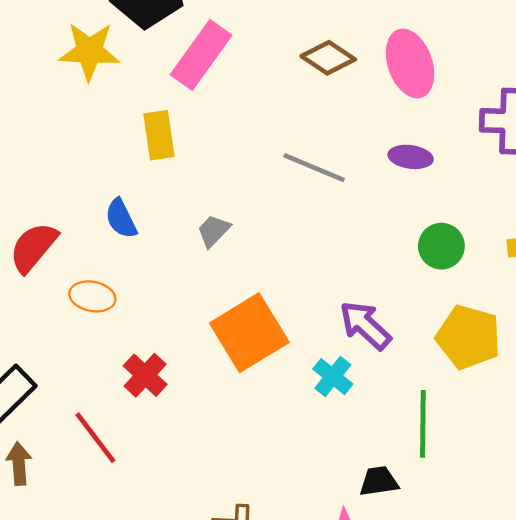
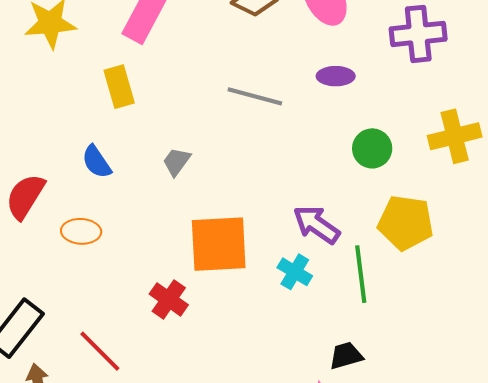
orange square: (249, 333) -> (219, 244), turned 36
red cross: (145, 375) -> (169, 299), moved
green line: (423, 424) -> (361, 274), moved

